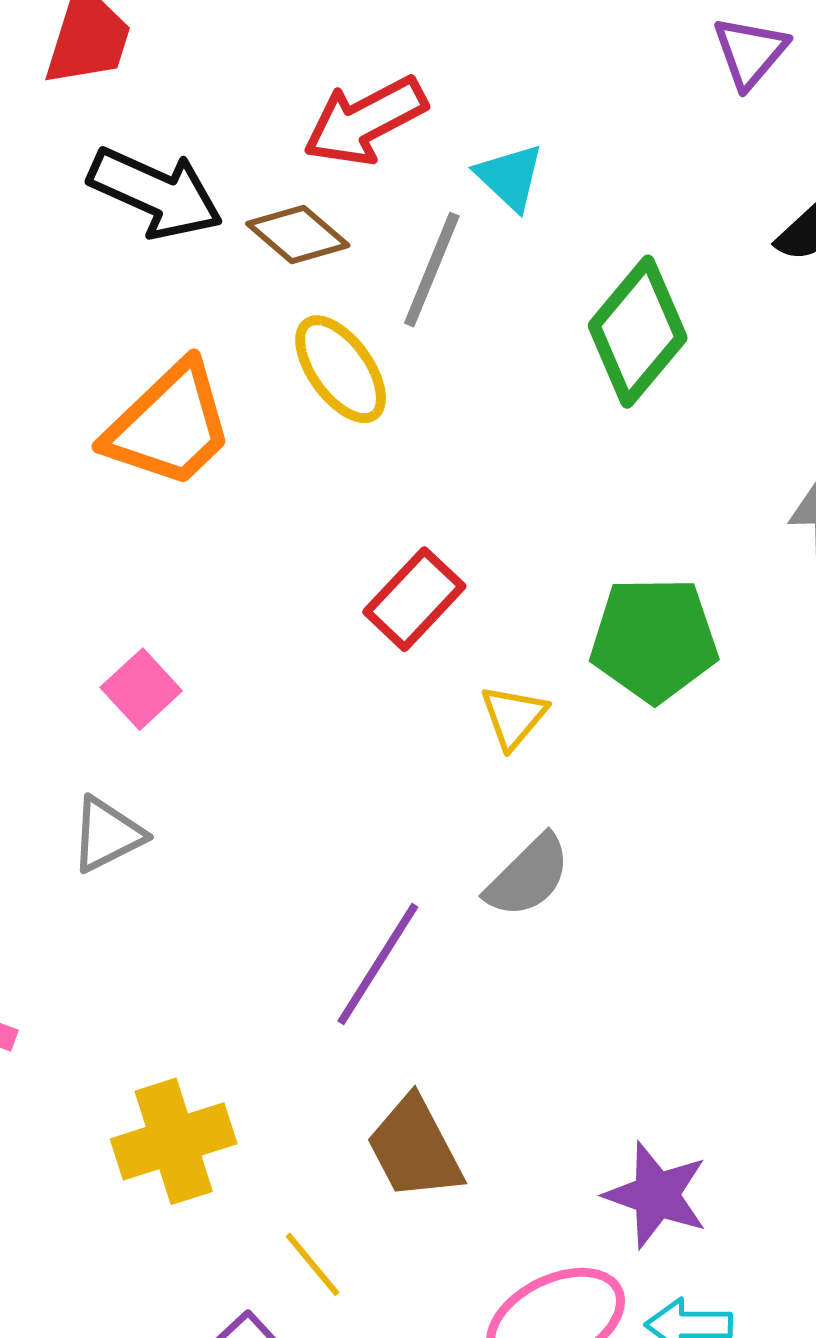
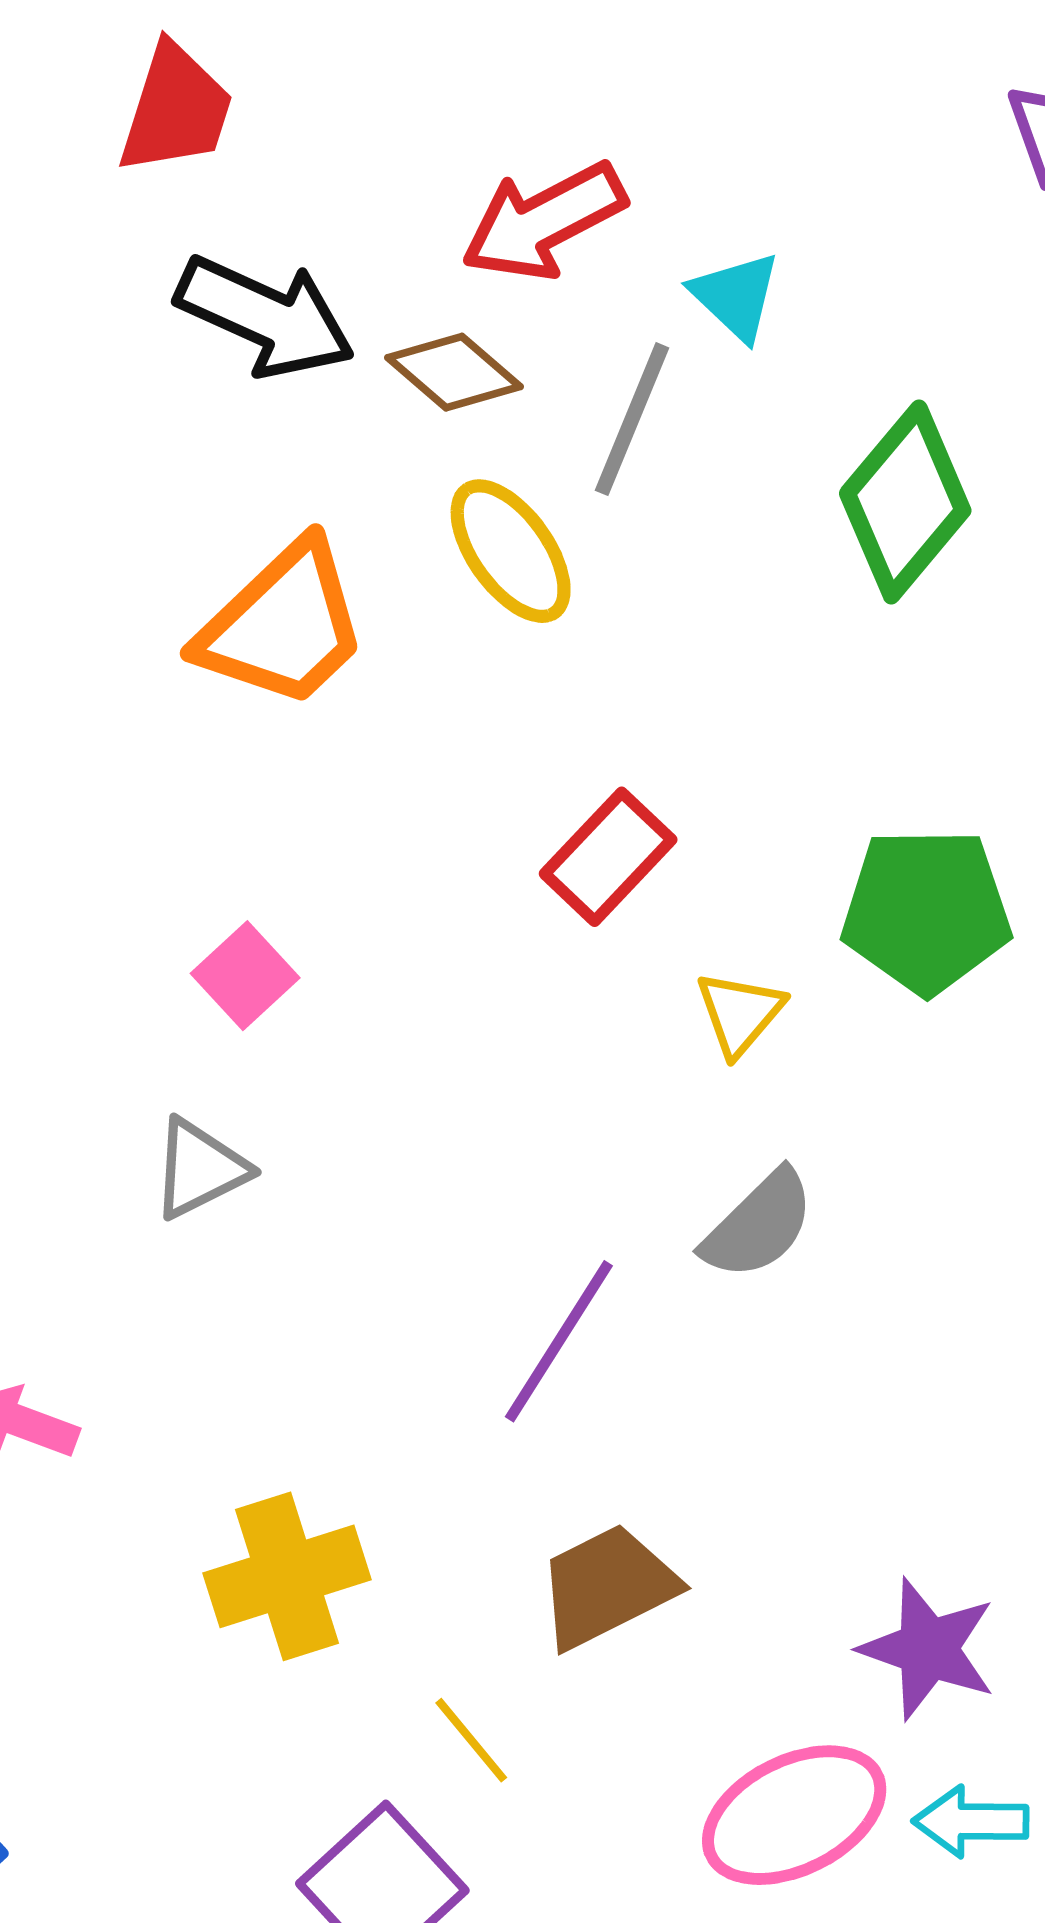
brown trapezoid: (415, 1148) -> (607, 1586), turned 91

